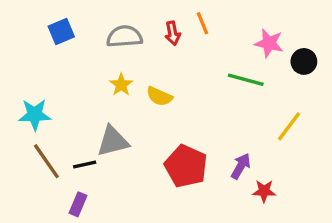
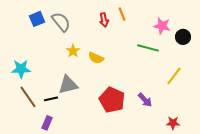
gray semicircle: (124, 37) -> (61, 22), moved, turned 55
purple arrow: (241, 166) -> (145, 100), turned 105
red star: (264, 191) -> (173, 123), moved

